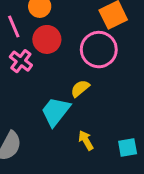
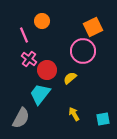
red circle: (47, 39) -> (47, 70), moved
cyan trapezoid: (56, 112) -> (40, 94), moved

